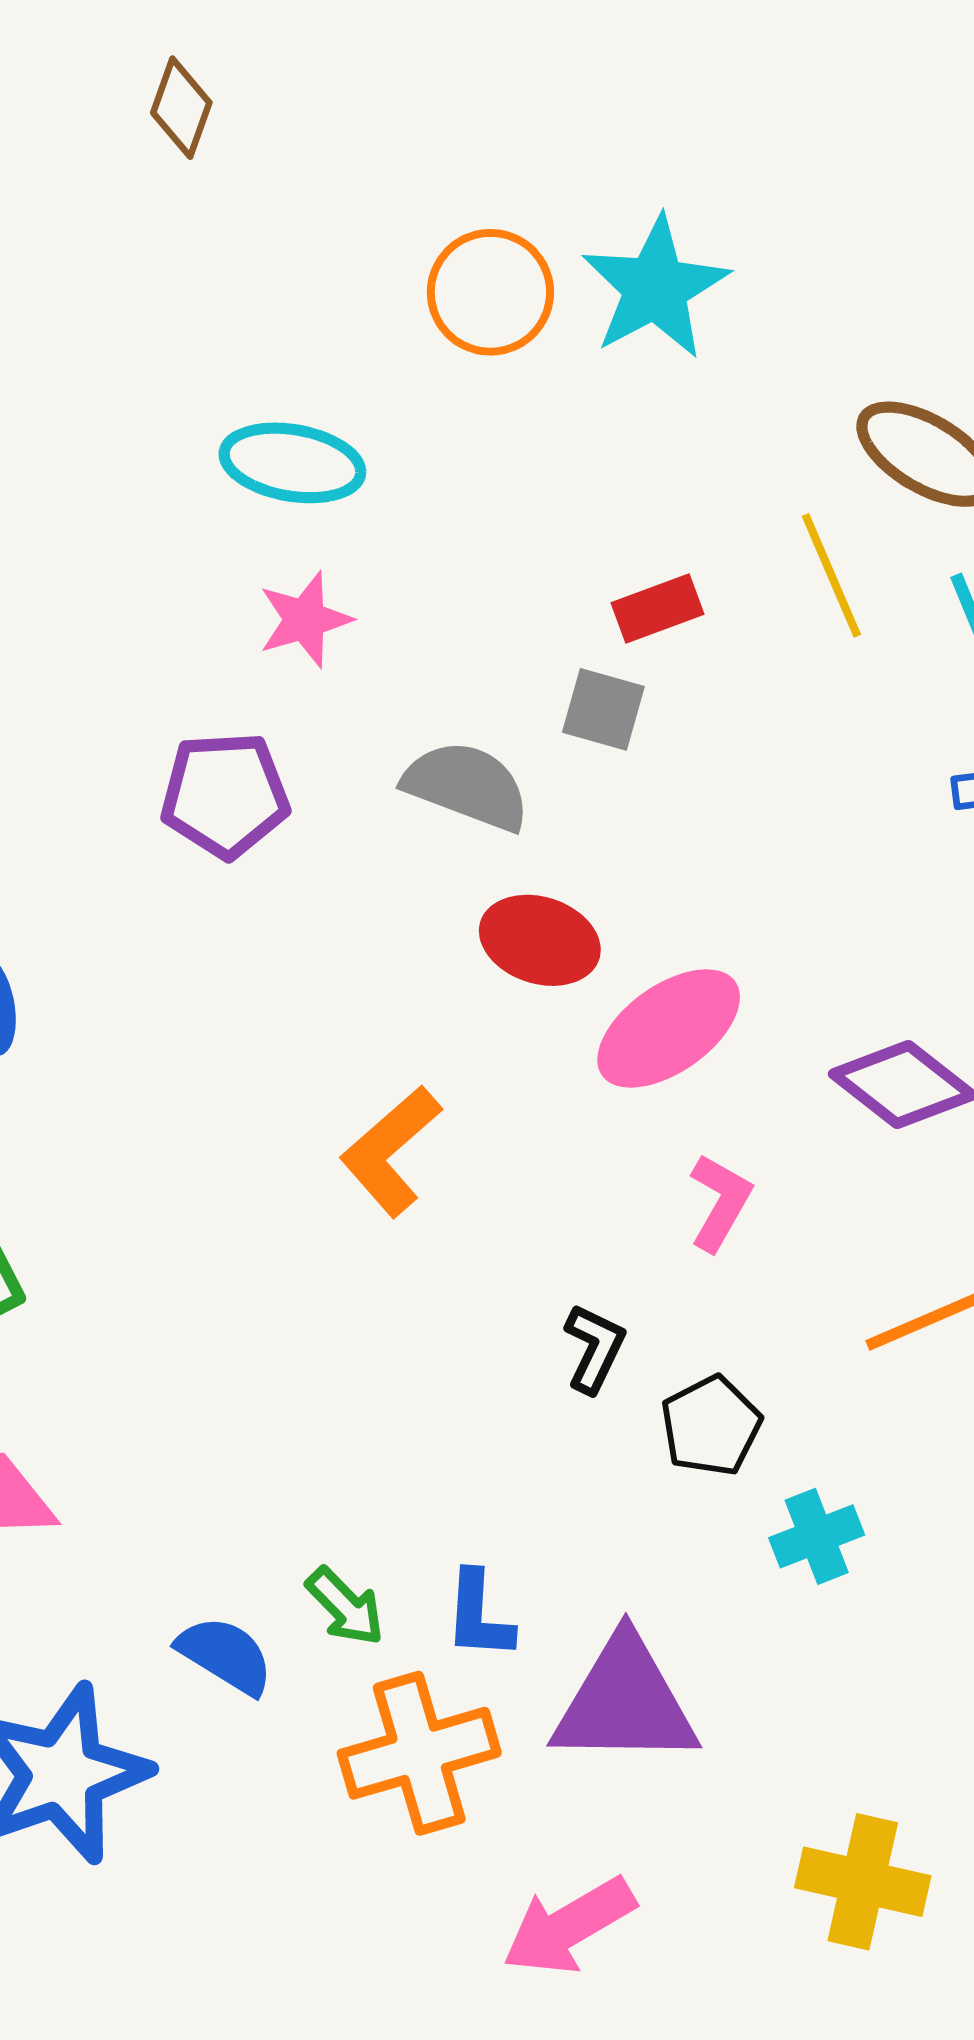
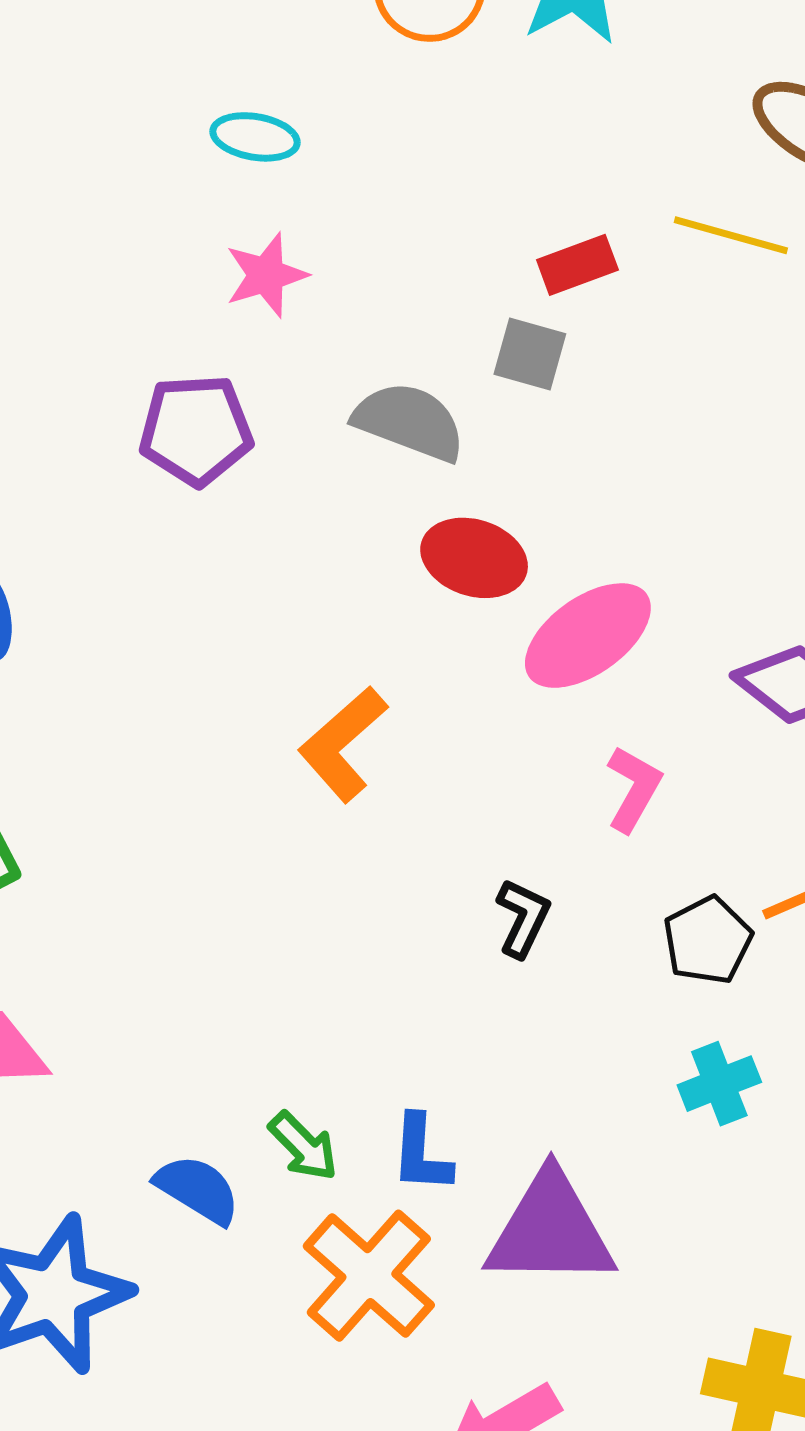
cyan ellipse: (292, 463) -> (255, 137), size x0.7
yellow line: (831, 575) -> (731, 235), turned -51
black pentagon: (711, 1426) -> (708, 940), moved
orange cross: (419, 1753) -> (369, 1276), turned -32

